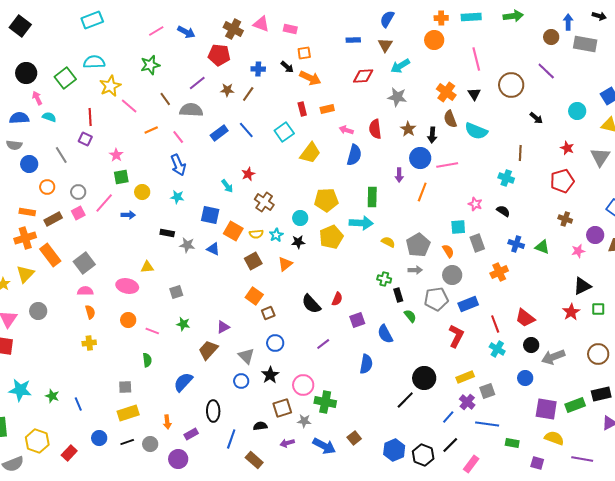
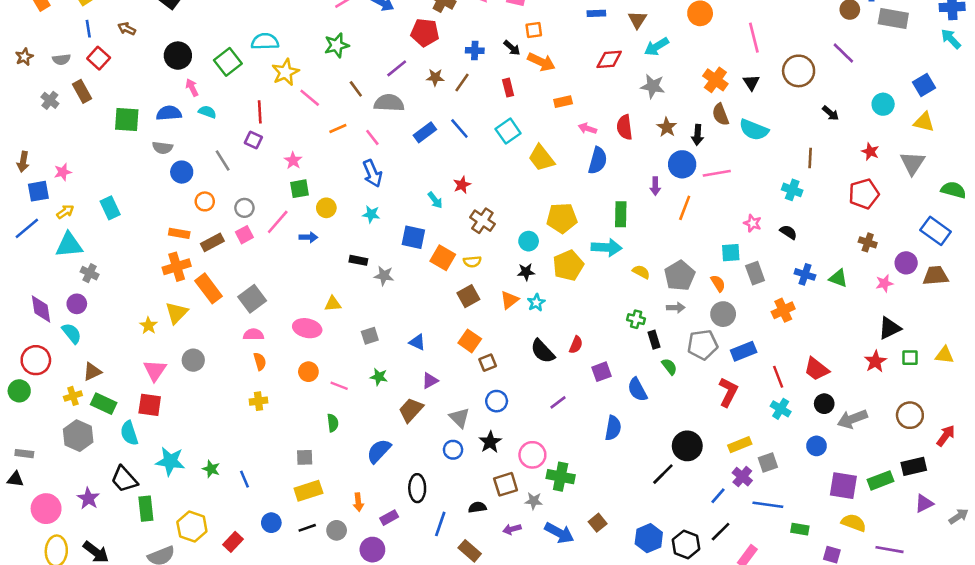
red rectangle: (302, 109) -> (508, 88), moved
yellow trapezoid: (310, 153) -> (541, 158), turned 105
cyan star: (276, 235) -> (536, 303), moved
blue triangle: (213, 249) -> (417, 342), moved

